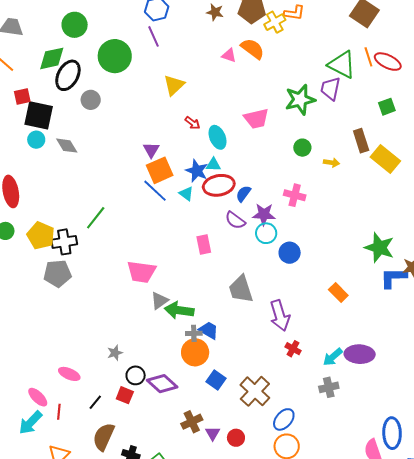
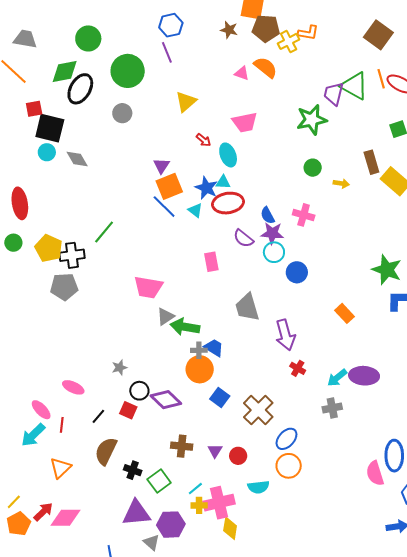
purple trapezoid: (330, 89) -> (334, 94), moved
gray circle: (91, 100) -> (122, 113), moved
pink trapezoid: (256, 119) -> (245, 122), moved
blue semicircle: (243, 194) -> (268, 215), moved, turned -66
brown cross: (192, 422) -> (182, 446), moved, turned 30

